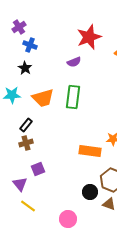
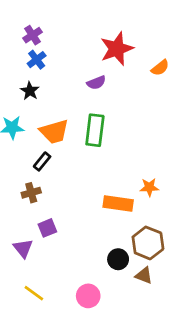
purple cross: (19, 27) -> (33, 35), moved
blue cross: (30, 45) -> (37, 60), turned 32
black rectangle: (26, 125) -> (42, 161), moved
yellow line: (28, 206) -> (34, 293), moved

